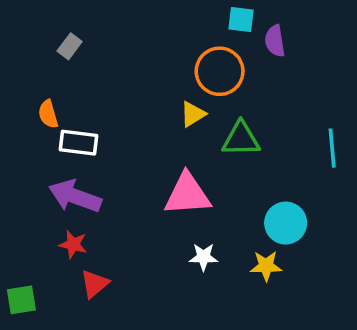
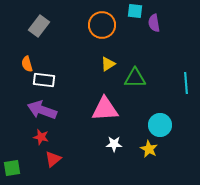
gray rectangle: (70, 46) -> (39, 26), size x1.5
orange circle: (220, 71) -> (102, 25), moved
yellow star: (266, 266) -> (149, 149), turned 30

